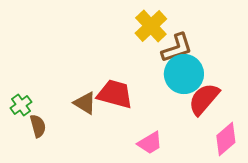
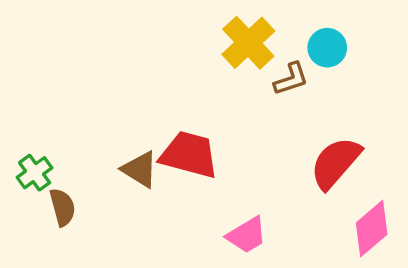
brown L-shape: (177, 48) -> (291, 79), size x0.7
cyan circle: (184, 74) -> (327, 48), moved, size x0.6

